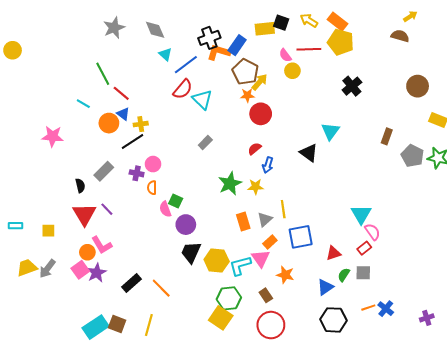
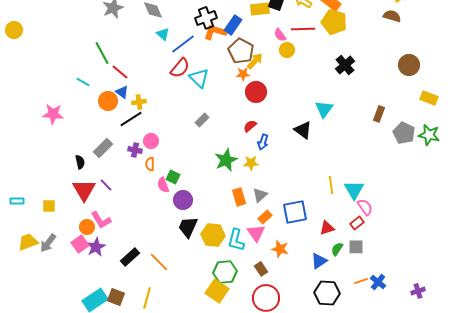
yellow line: (283, 209) -> (331, 185), moved
cyan L-shape: (240, 266) -> (236, 240), turned -60

